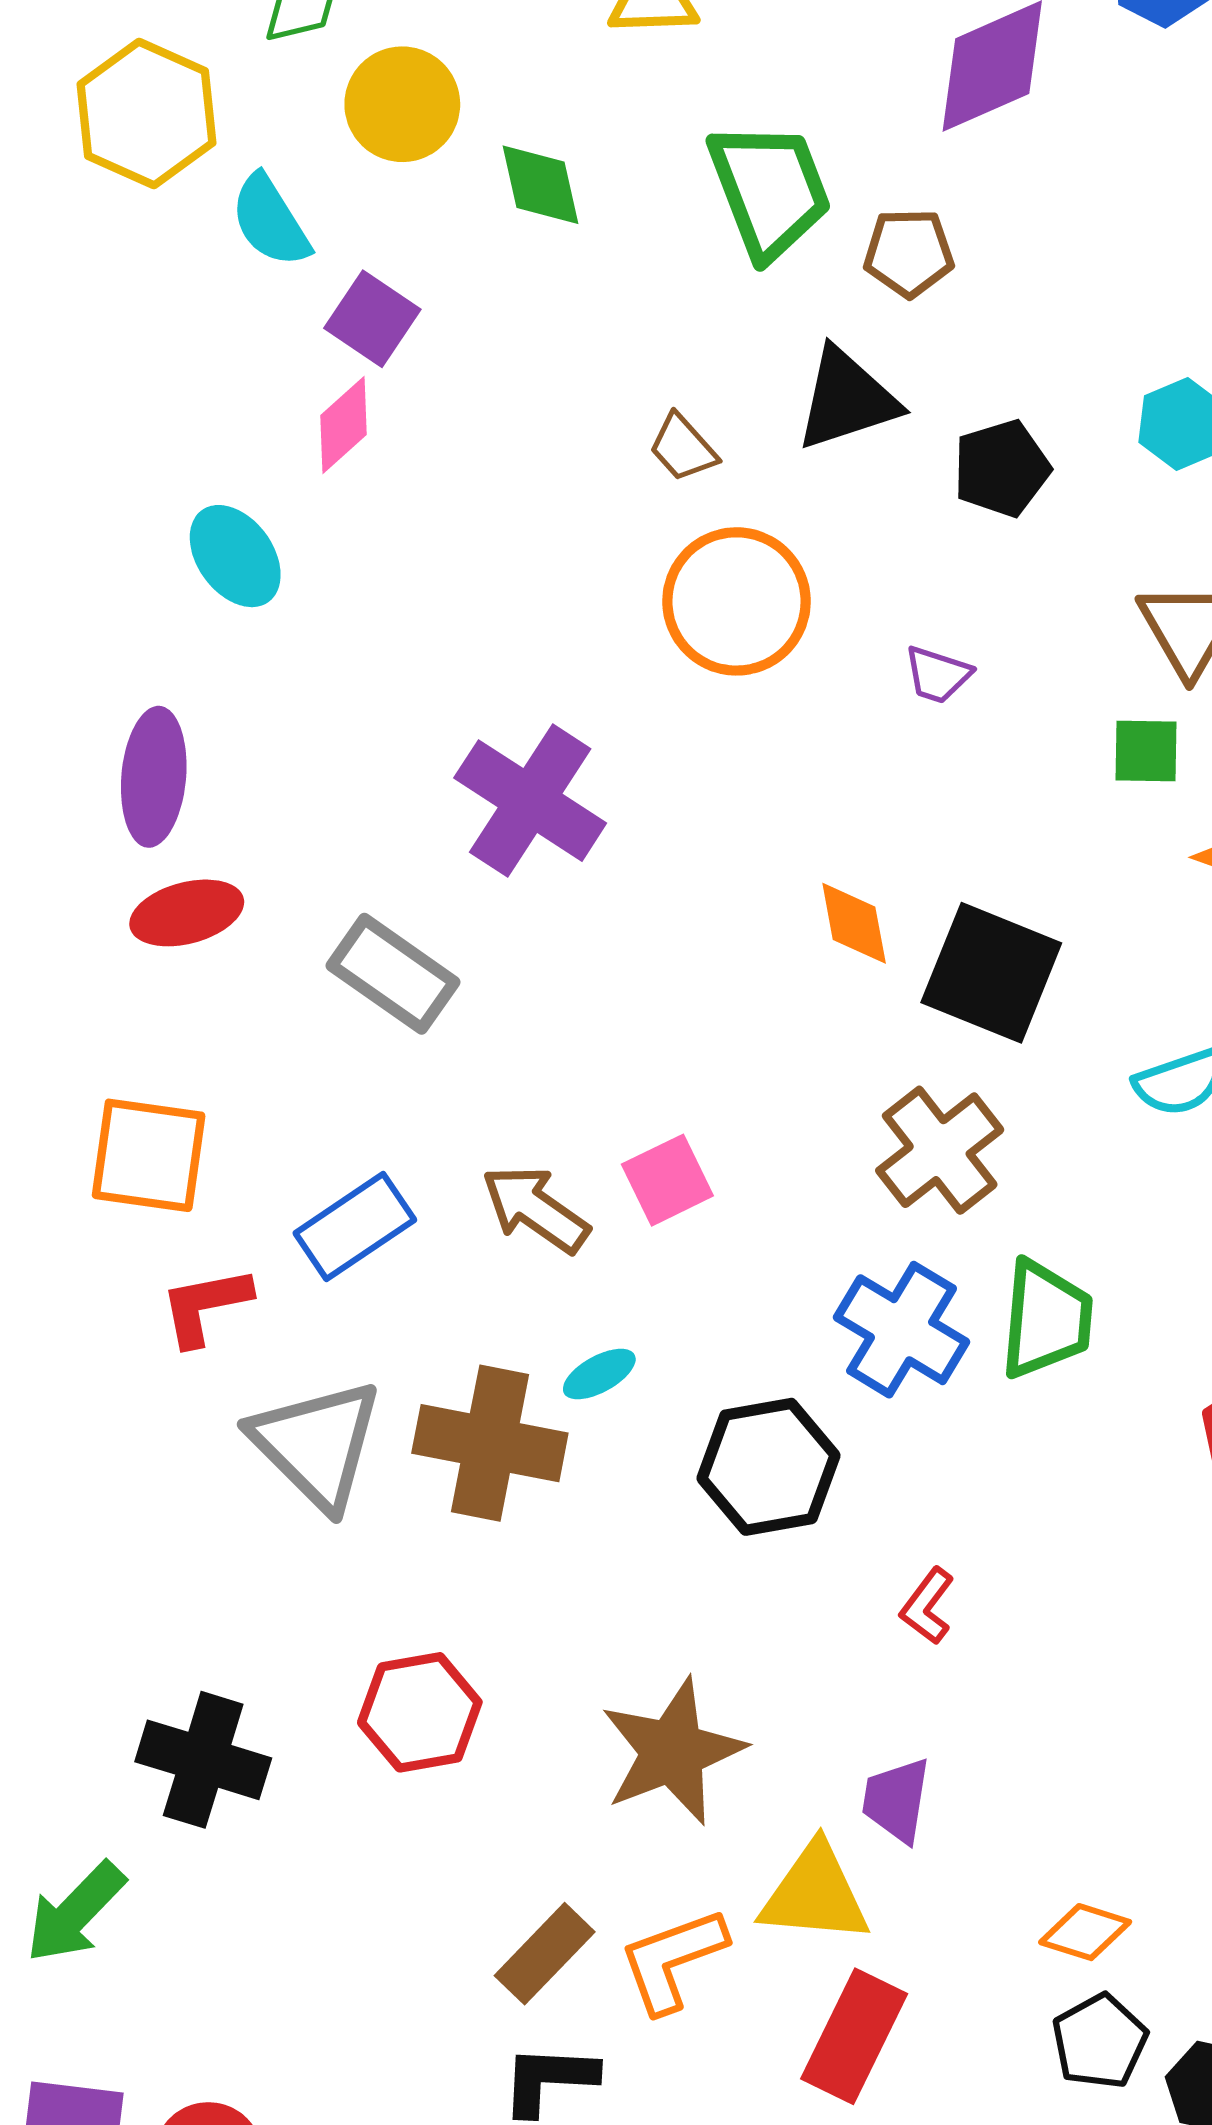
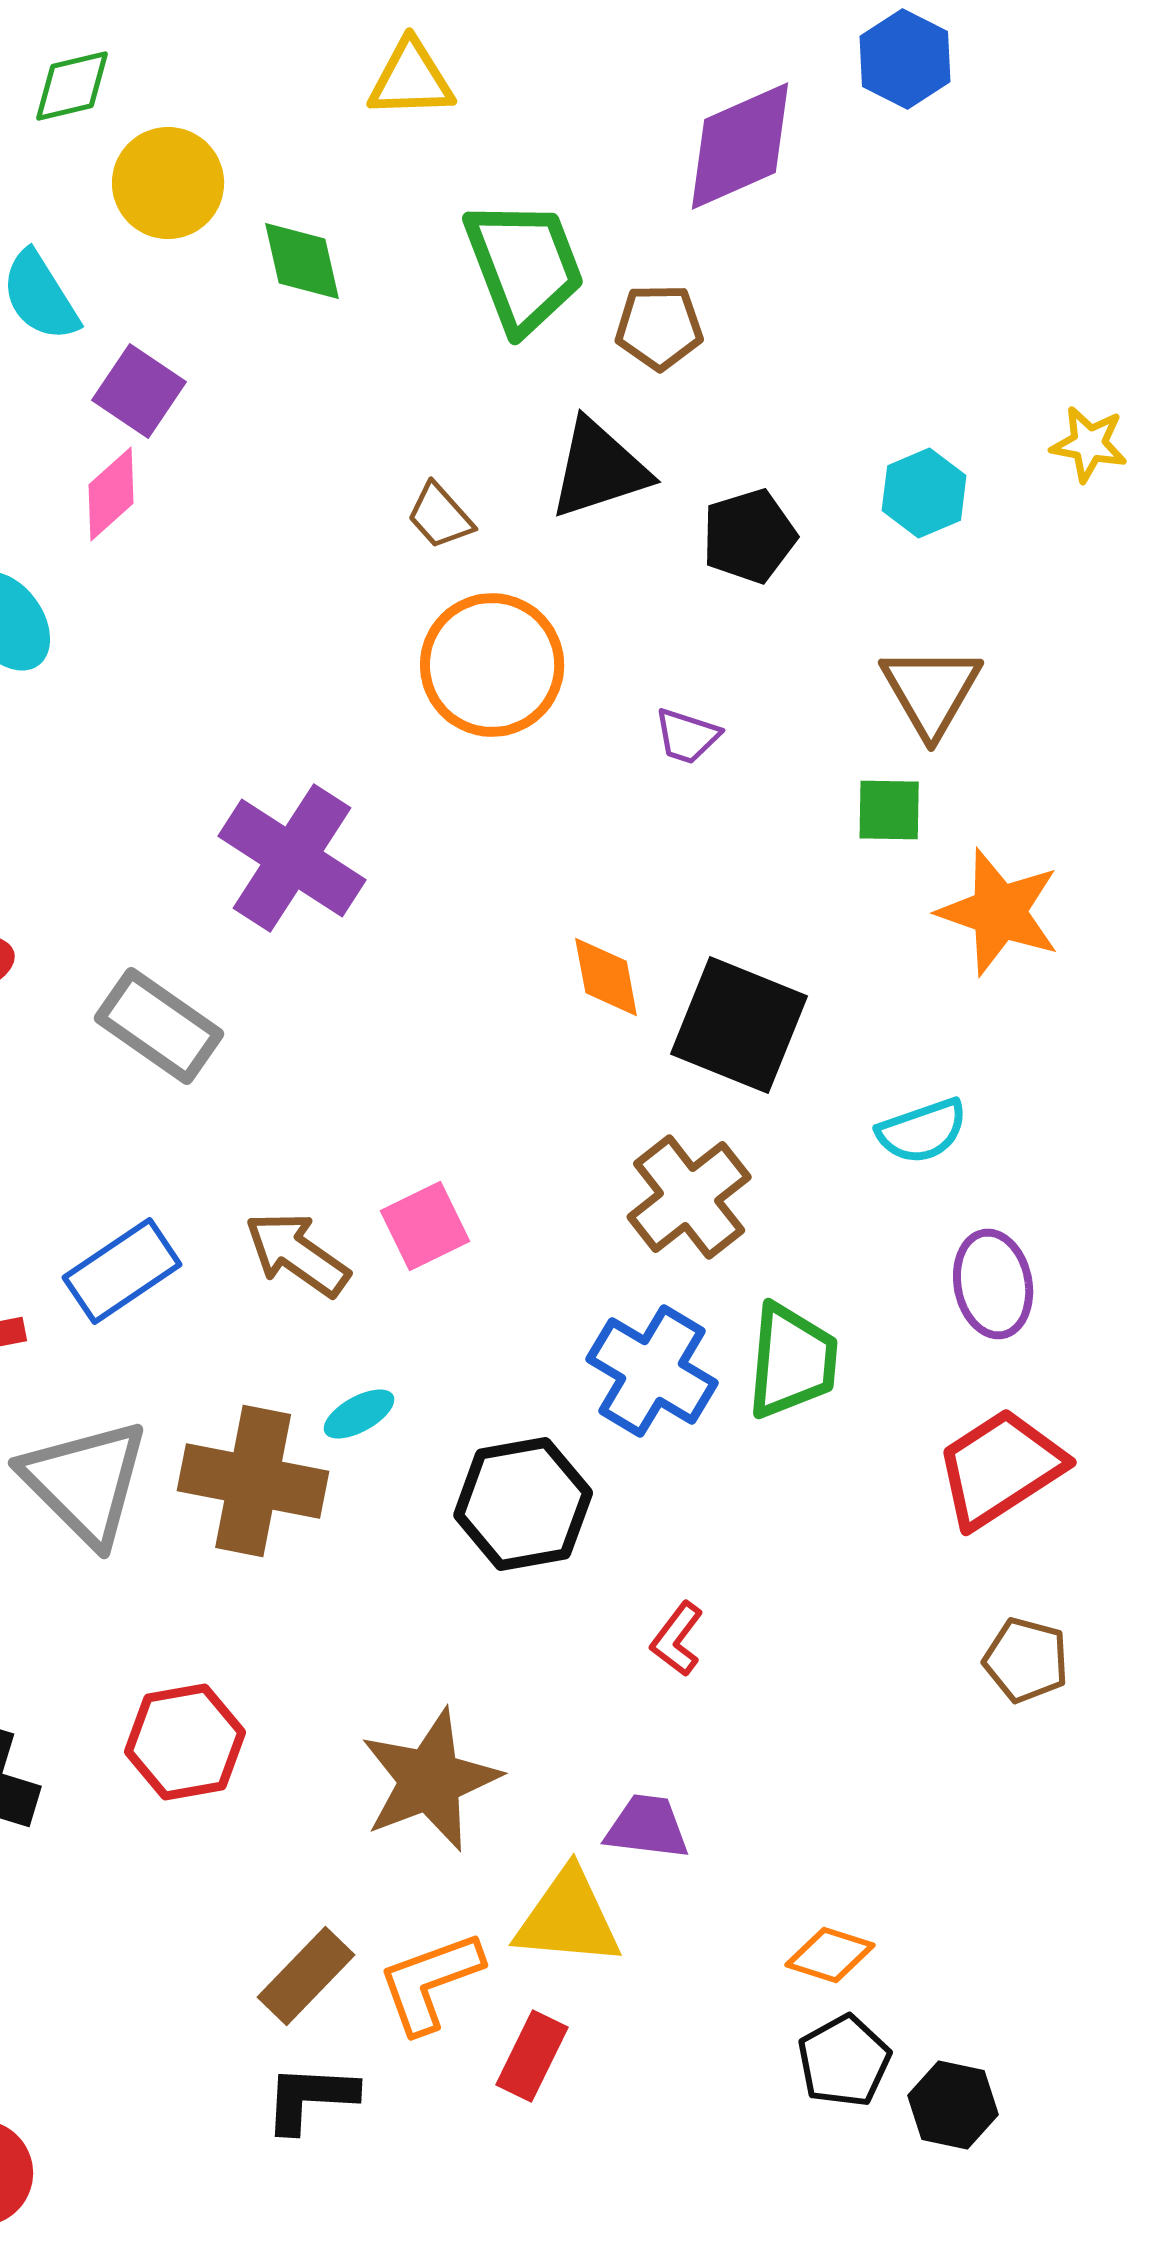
purple trapezoid: (896, 1800) -> (647, 1827), turned 88
red rectangle: (854, 2036) -> (532, 2056), moved, size x0.7

